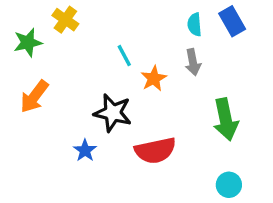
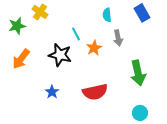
cyan semicircle: (195, 25) -> (107, 15), moved
black star: (113, 113) -> (60, 55), moved

